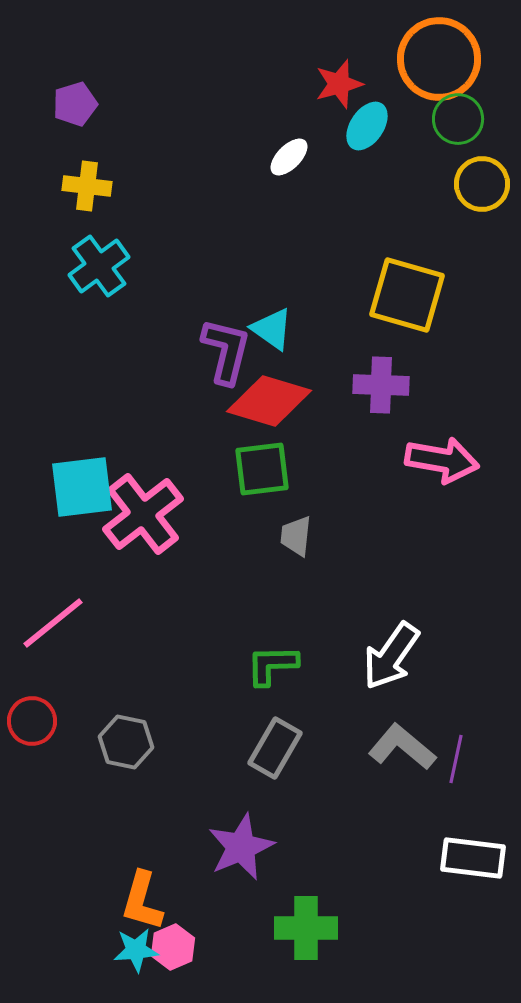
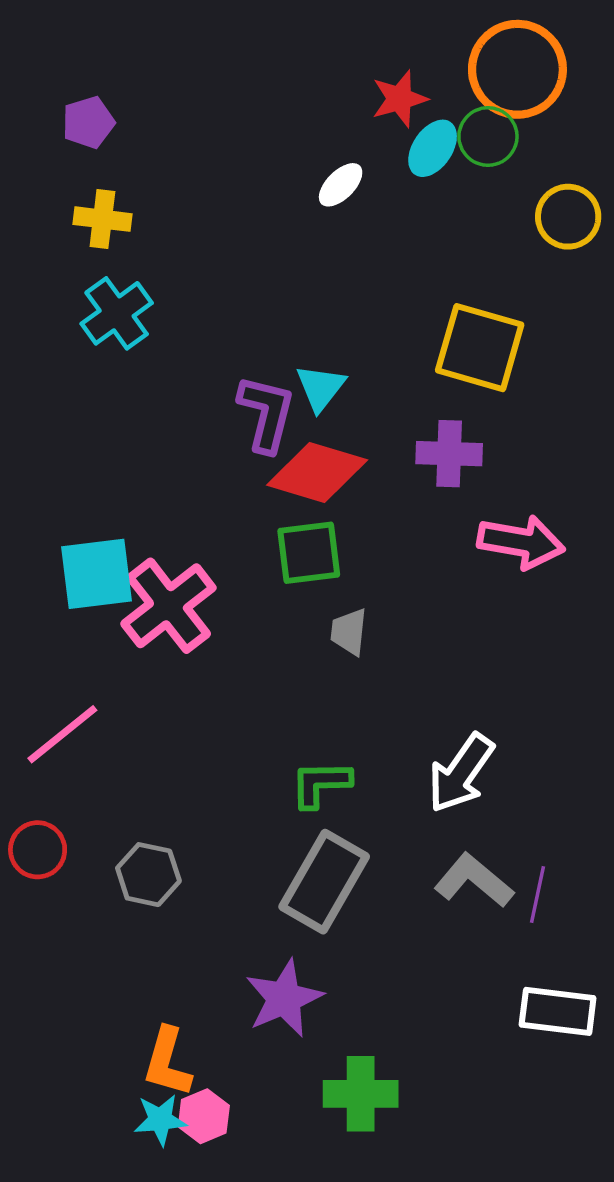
green circle: (458, 119) -> (488, 136), moved
cyan triangle: (272, 329) -> (321, 388), turned 33
gray rectangle: (275, 748) -> (324, 882), size x1.4

